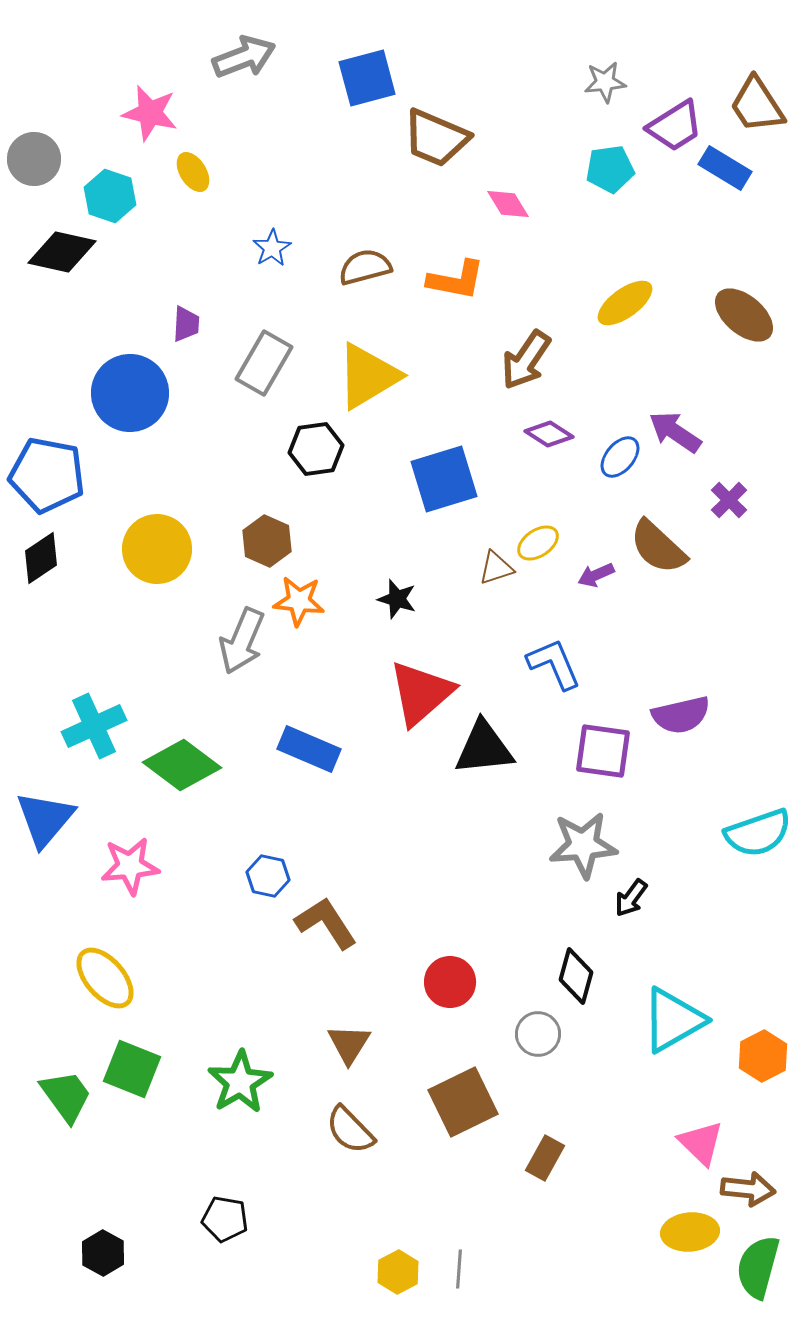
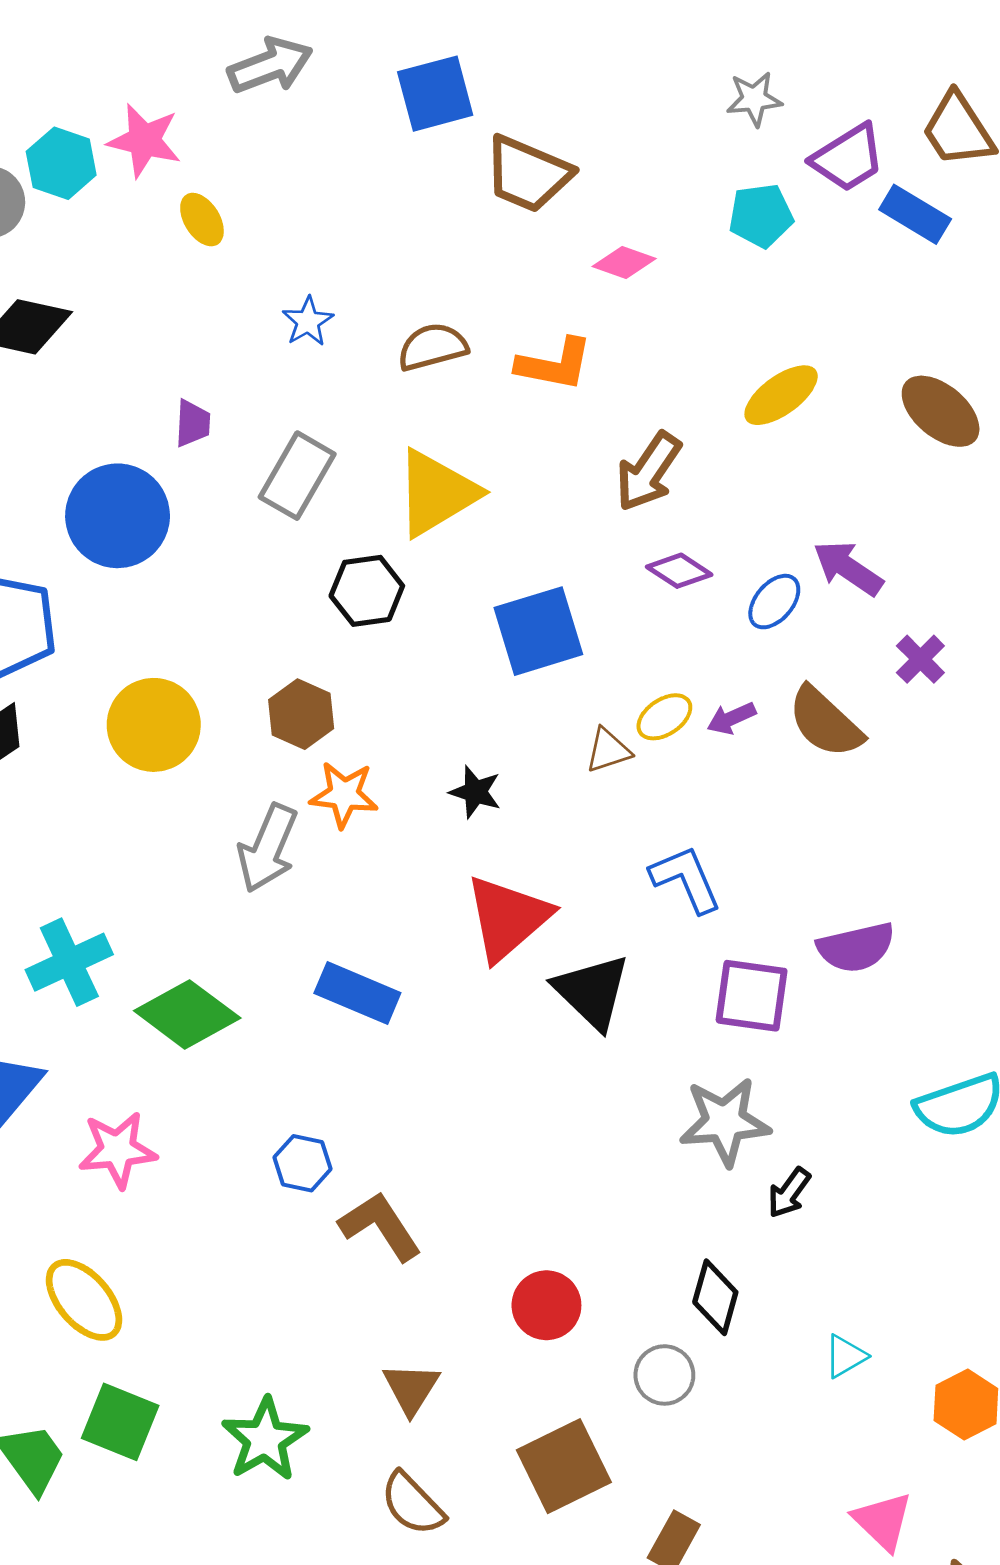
cyan hexagon: (110, 196) -> (61, 163), moved
pink diamond: (508, 204) -> (624, 262), turned -39
purple arrow: (596, 575) -> (731, 718), moved
black triangle: (484, 748) -> (592, 992), turned 50
cyan triangle: (673, 1020) -> (845, 1356), size x0.5

